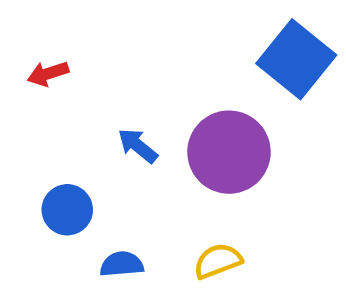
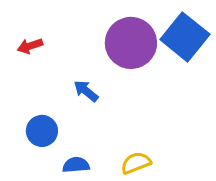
purple circle: (229, 152) -> (131, 43), moved

